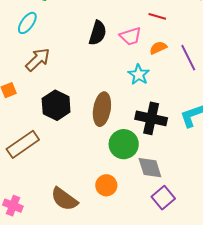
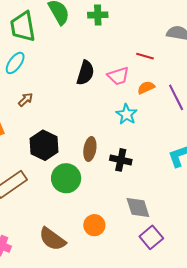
brown arrow: (38, 60) -> (26, 100), size x0.6
brown ellipse: (102, 109) -> (90, 149), size x0.7
black cross: (151, 118) -> (121, 160), moved, size x0.7
green circle: (124, 144) -> (66, 178), moved

